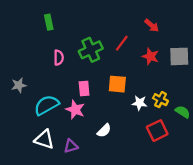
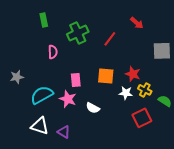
green cross: (91, 50) -> (78, 33), moved
red star: (151, 56) -> (133, 74), moved
white semicircle: (104, 131) -> (93, 108), moved, turned 72
purple triangle: (71, 146) -> (64, 132), turned 48

